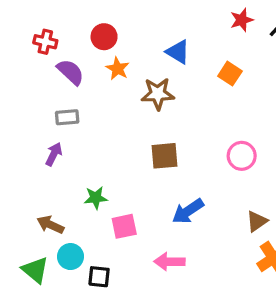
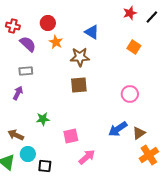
orange square: (230, 74) -> (134, 47), moved
brown square: (164, 156) -> (79, 85), moved
blue arrow: (188, 211) -> (118, 129), moved
pink square: (124, 226) -> (71, 136), moved
pink arrow: (169, 262) -> (87, 157), turned 138

